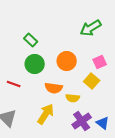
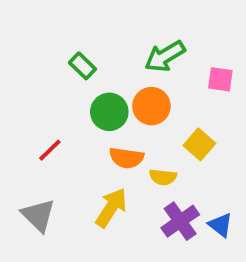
green arrow: (91, 28) -> (165, 56), moved
pink square: (100, 62) -> (220, 79), moved, turned 32
green circle: (35, 64) -> (109, 112), moved
red line: (14, 84) -> (50, 150), turned -64

